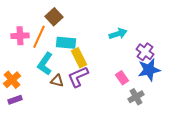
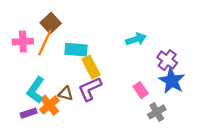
brown square: (54, 17) -> (51, 23), moved
cyan L-shape: (45, 64) -> (36, 90), moved
blue star: (149, 70) -> (172, 81), turned -30
orange cross: (12, 80) -> (49, 105), moved
purple rectangle: (15, 100) -> (29, 113), moved

